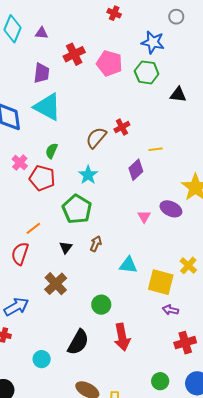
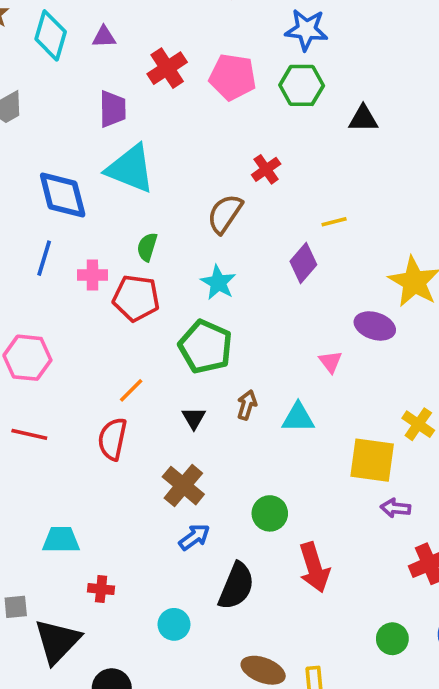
red cross: (122, 127) -> (266, 169), moved
pink cross: (20, 163) -> (92, 275), turned -35
pink triangle: (144, 217) -> (330, 362), moved
cyan triangle: (128, 265) -> (298, 418), moved
blue arrow: (16, 307) -> (194, 537), moved, size x0.7

